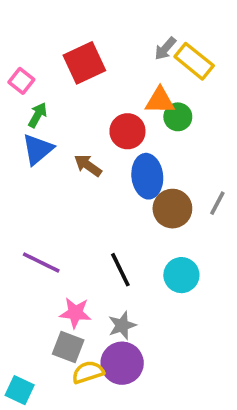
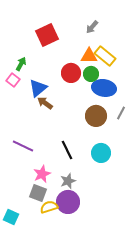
yellow rectangle: (194, 61) -> (105, 56), moved
pink square: (21, 81) -> (13, 80), moved
green circle: (178, 117) -> (91, 74), moved
blue triangle: (38, 149) -> (38, 88), moved
brown arrow: (88, 165) -> (45, 103), moved
blue ellipse: (147, 176) -> (104, 88), moved, turned -75
pink star: (75, 313) -> (42, 174), turned -30

